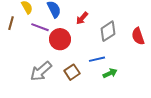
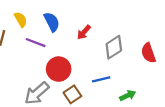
red circle: (60, 39) -> (59, 69), moved
green arrow: (110, 73) -> (128, 96), moved

